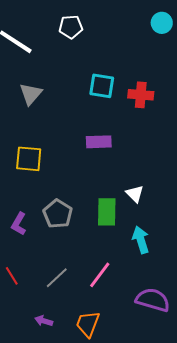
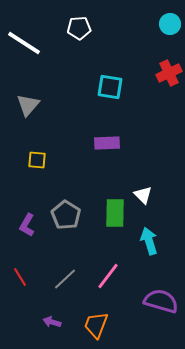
gray triangle: (31, 94) -> (28, 105), moved
red cross: (141, 95) -> (169, 73), moved, turned -30
yellow square: (29, 159) -> (37, 160), size x0.7

